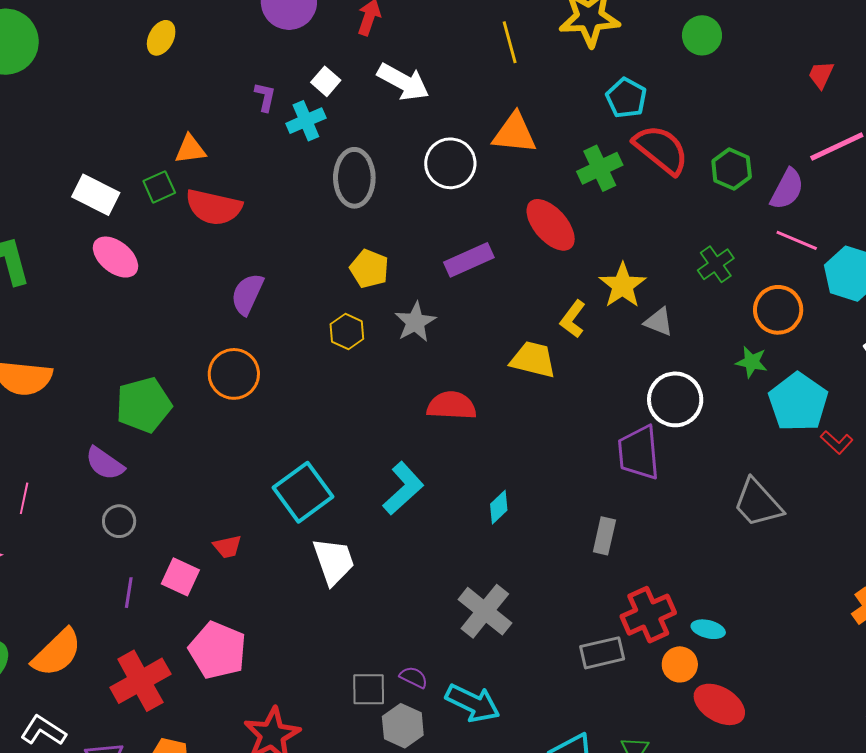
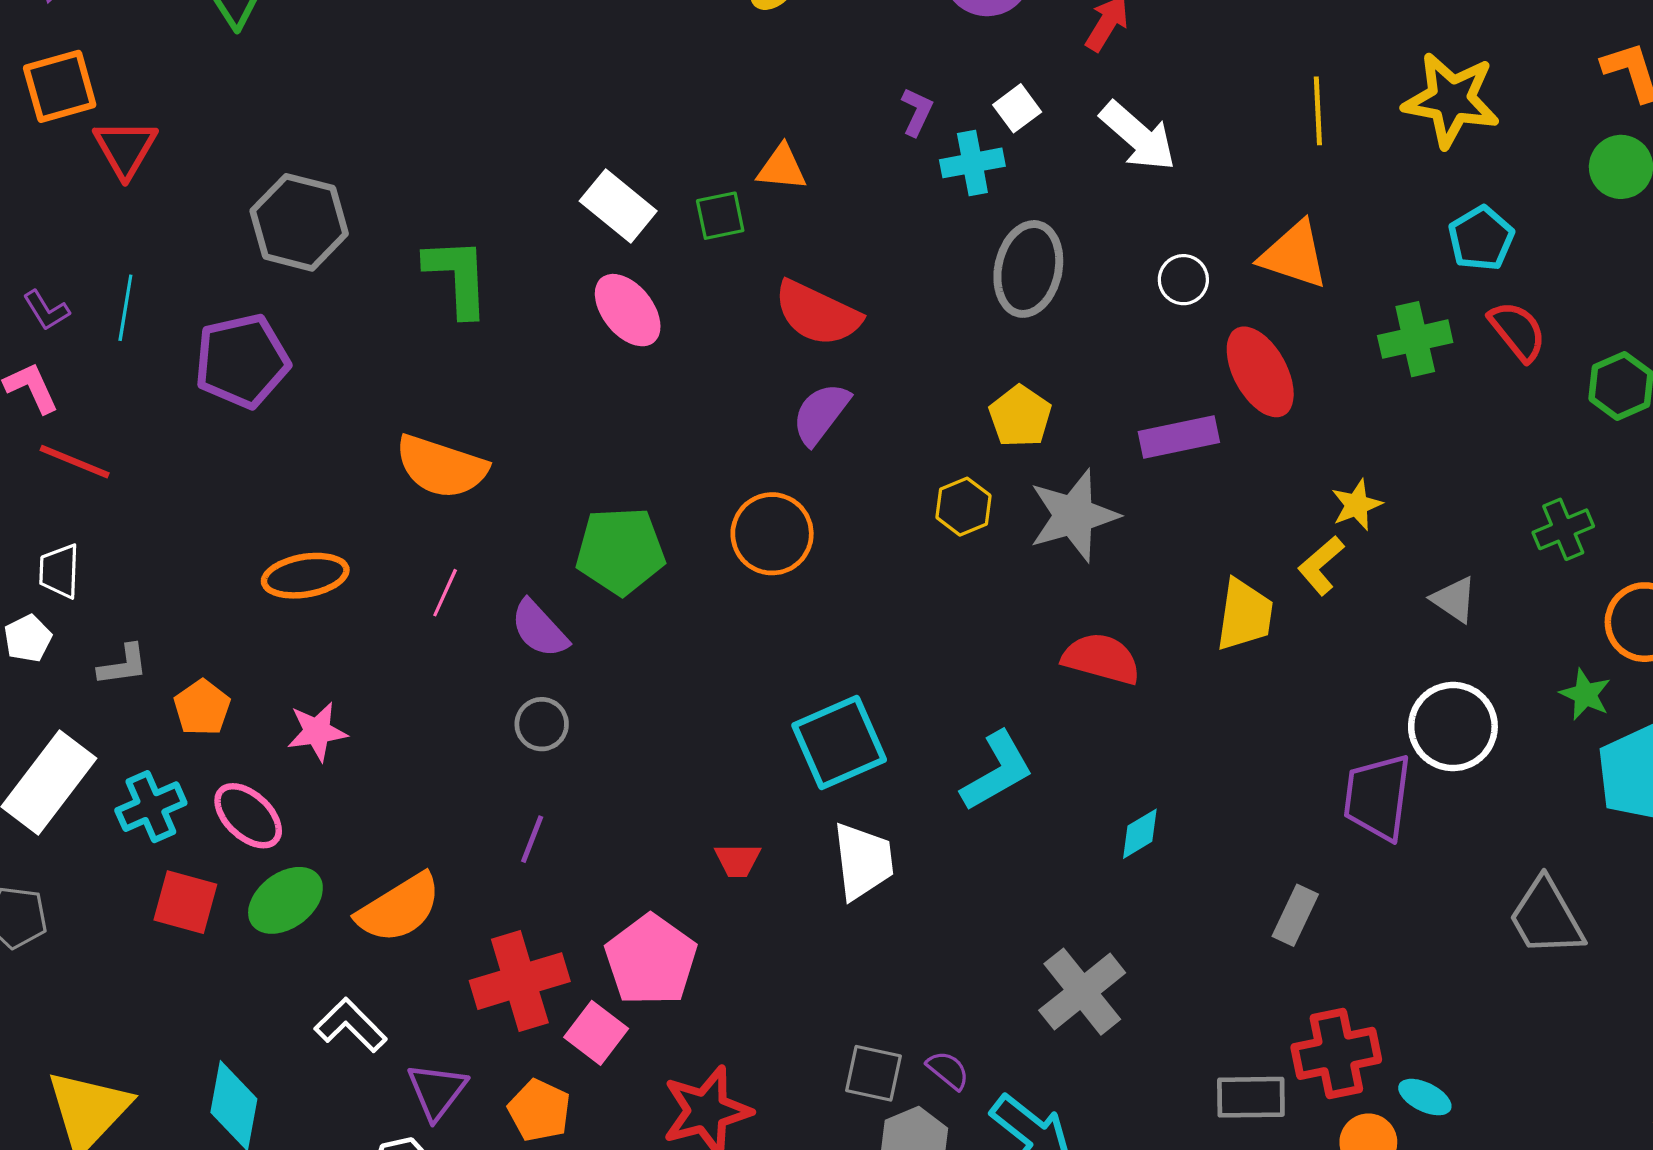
red semicircle: (661, 149) -> (1518, 331), size x0.7
white circle: (450, 163) -> (1183, 280), size x0.6
red semicircle: (214, 207) -> (817, 313), moved
red ellipse: (551, 225) -> (1260, 372), moved
yellow star: (623, 285) -> (1357, 505), moved, size x0.7
gray star: (415, 322) -> (1074, 516), size x1.4
yellow trapezoid: (533, 360) -> (1245, 615), turned 72
pink line: (24, 498) -> (445, 593), moved
red trapezoid: (227, 547) -> (738, 860), moved
pink square: (180, 577) -> (596, 1033), moved

